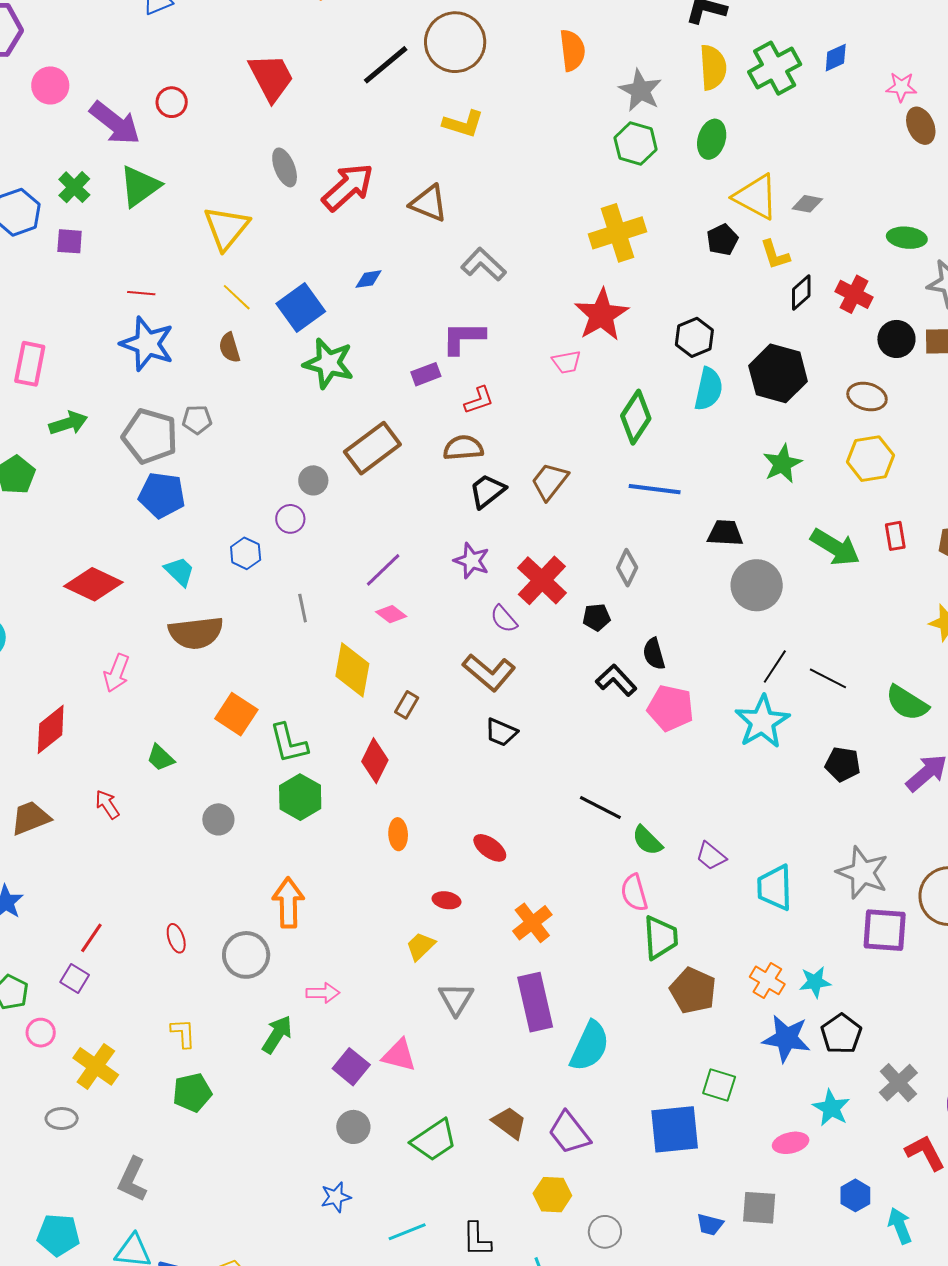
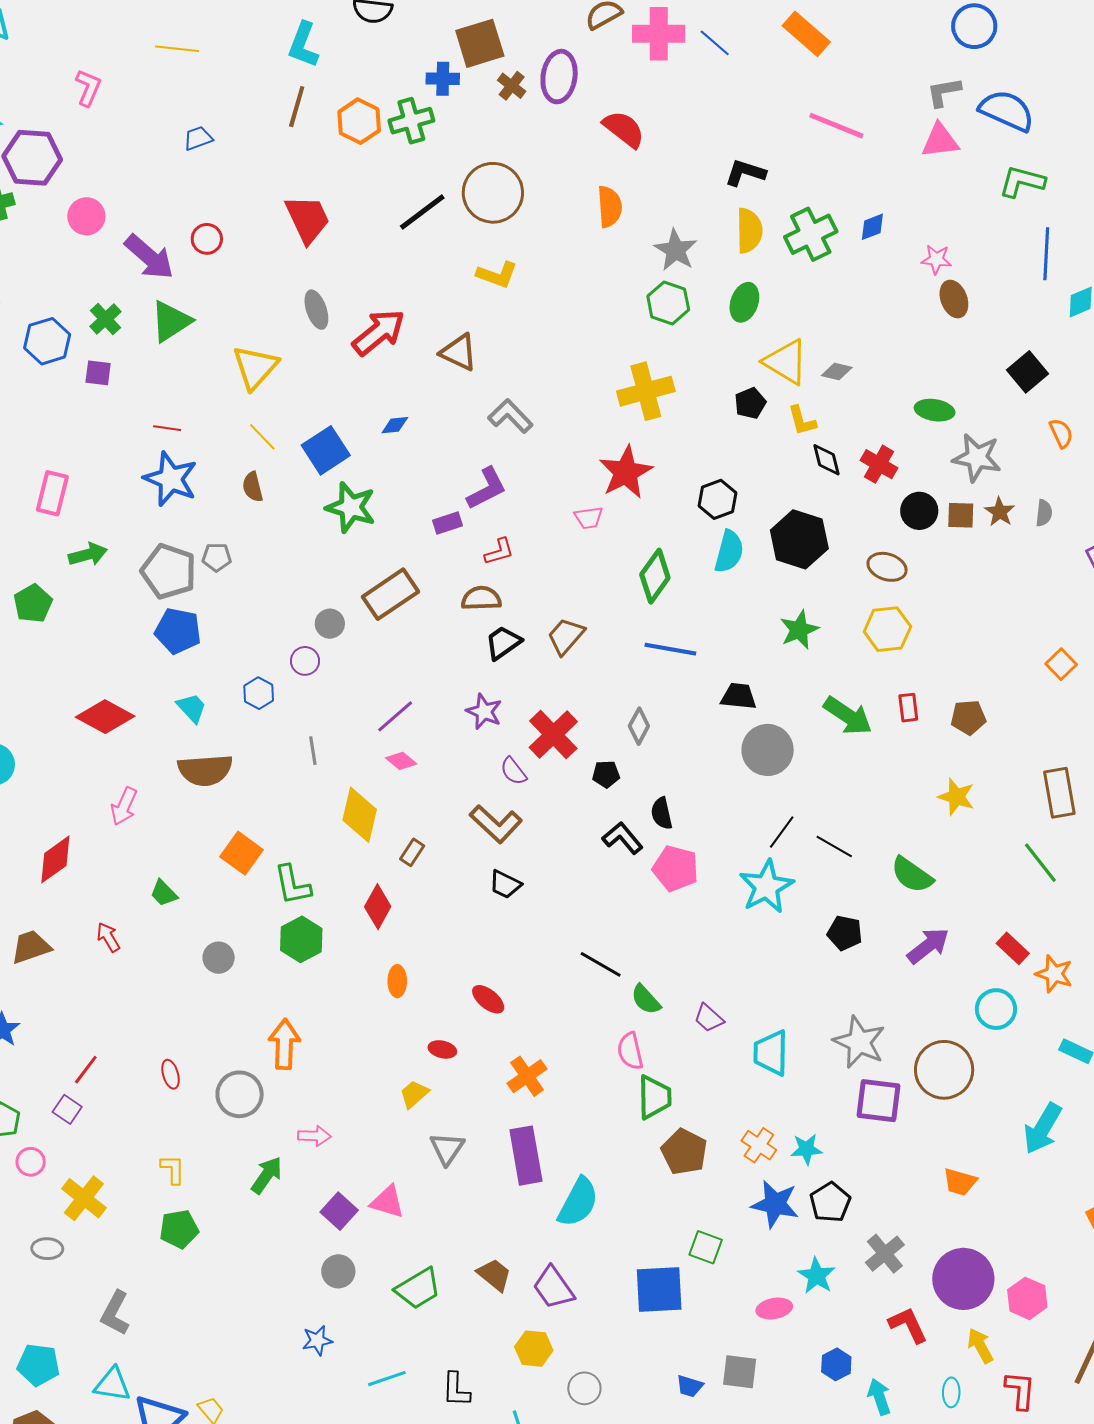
black diamond: (801, 292) -> (826, 460), turned -66
purple L-shape: (463, 338) -> (487, 488), turned 150

